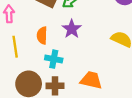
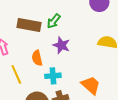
orange trapezoid: (91, 80) -> (91, 85), turned 45

